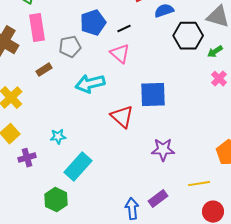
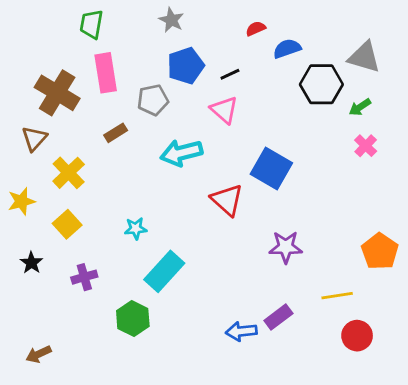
blue square: (153, 95) -> (271, 169), turned 32
purple cross: (27, 158) -> (84, 277), moved
blue arrow: (132, 209) -> (241, 331), turned -90

